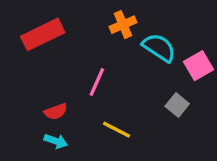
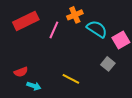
pink line: (97, 82) -> (54, 30), moved
red semicircle: (56, 112) -> (21, 72), moved

